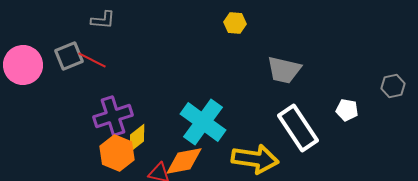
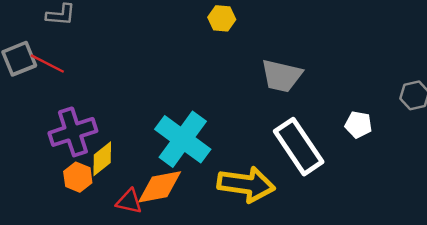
orange hexagon: (117, 153) -> (78, 177), size x0.7

